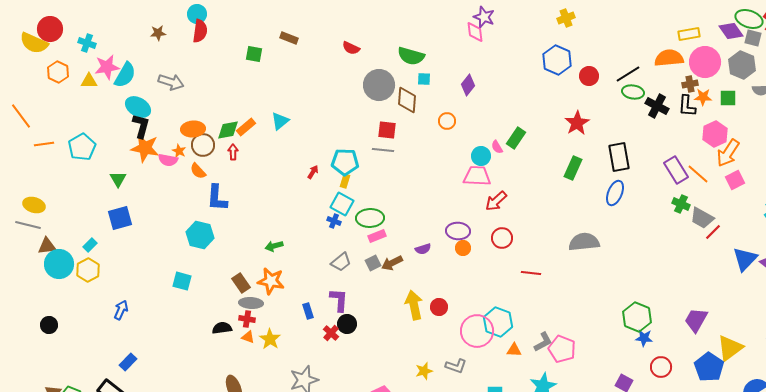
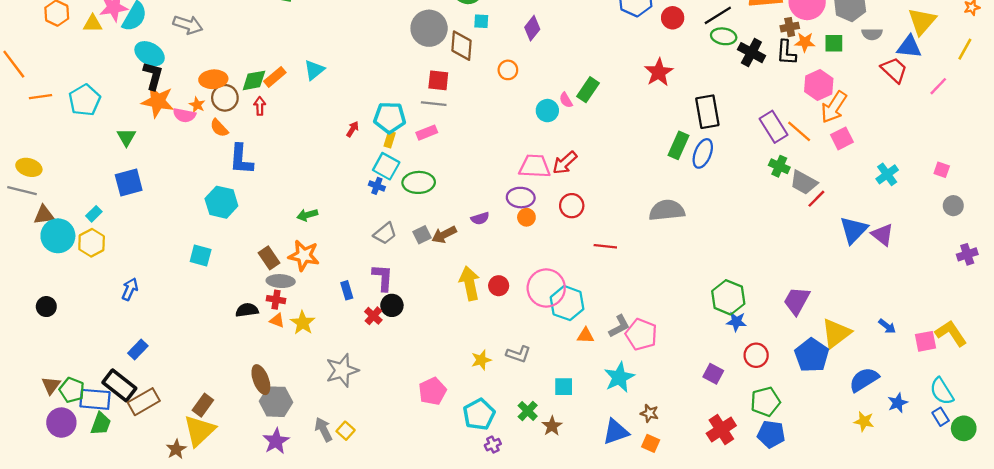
green rectangle: (573, 168) -> (678, 145), moved
pink trapezoid: (477, 176) -> (535, 166), moved
pink rectangle: (377, 236) -> (427, 133), moved
pink circle: (477, 331) -> (546, 288), moved

